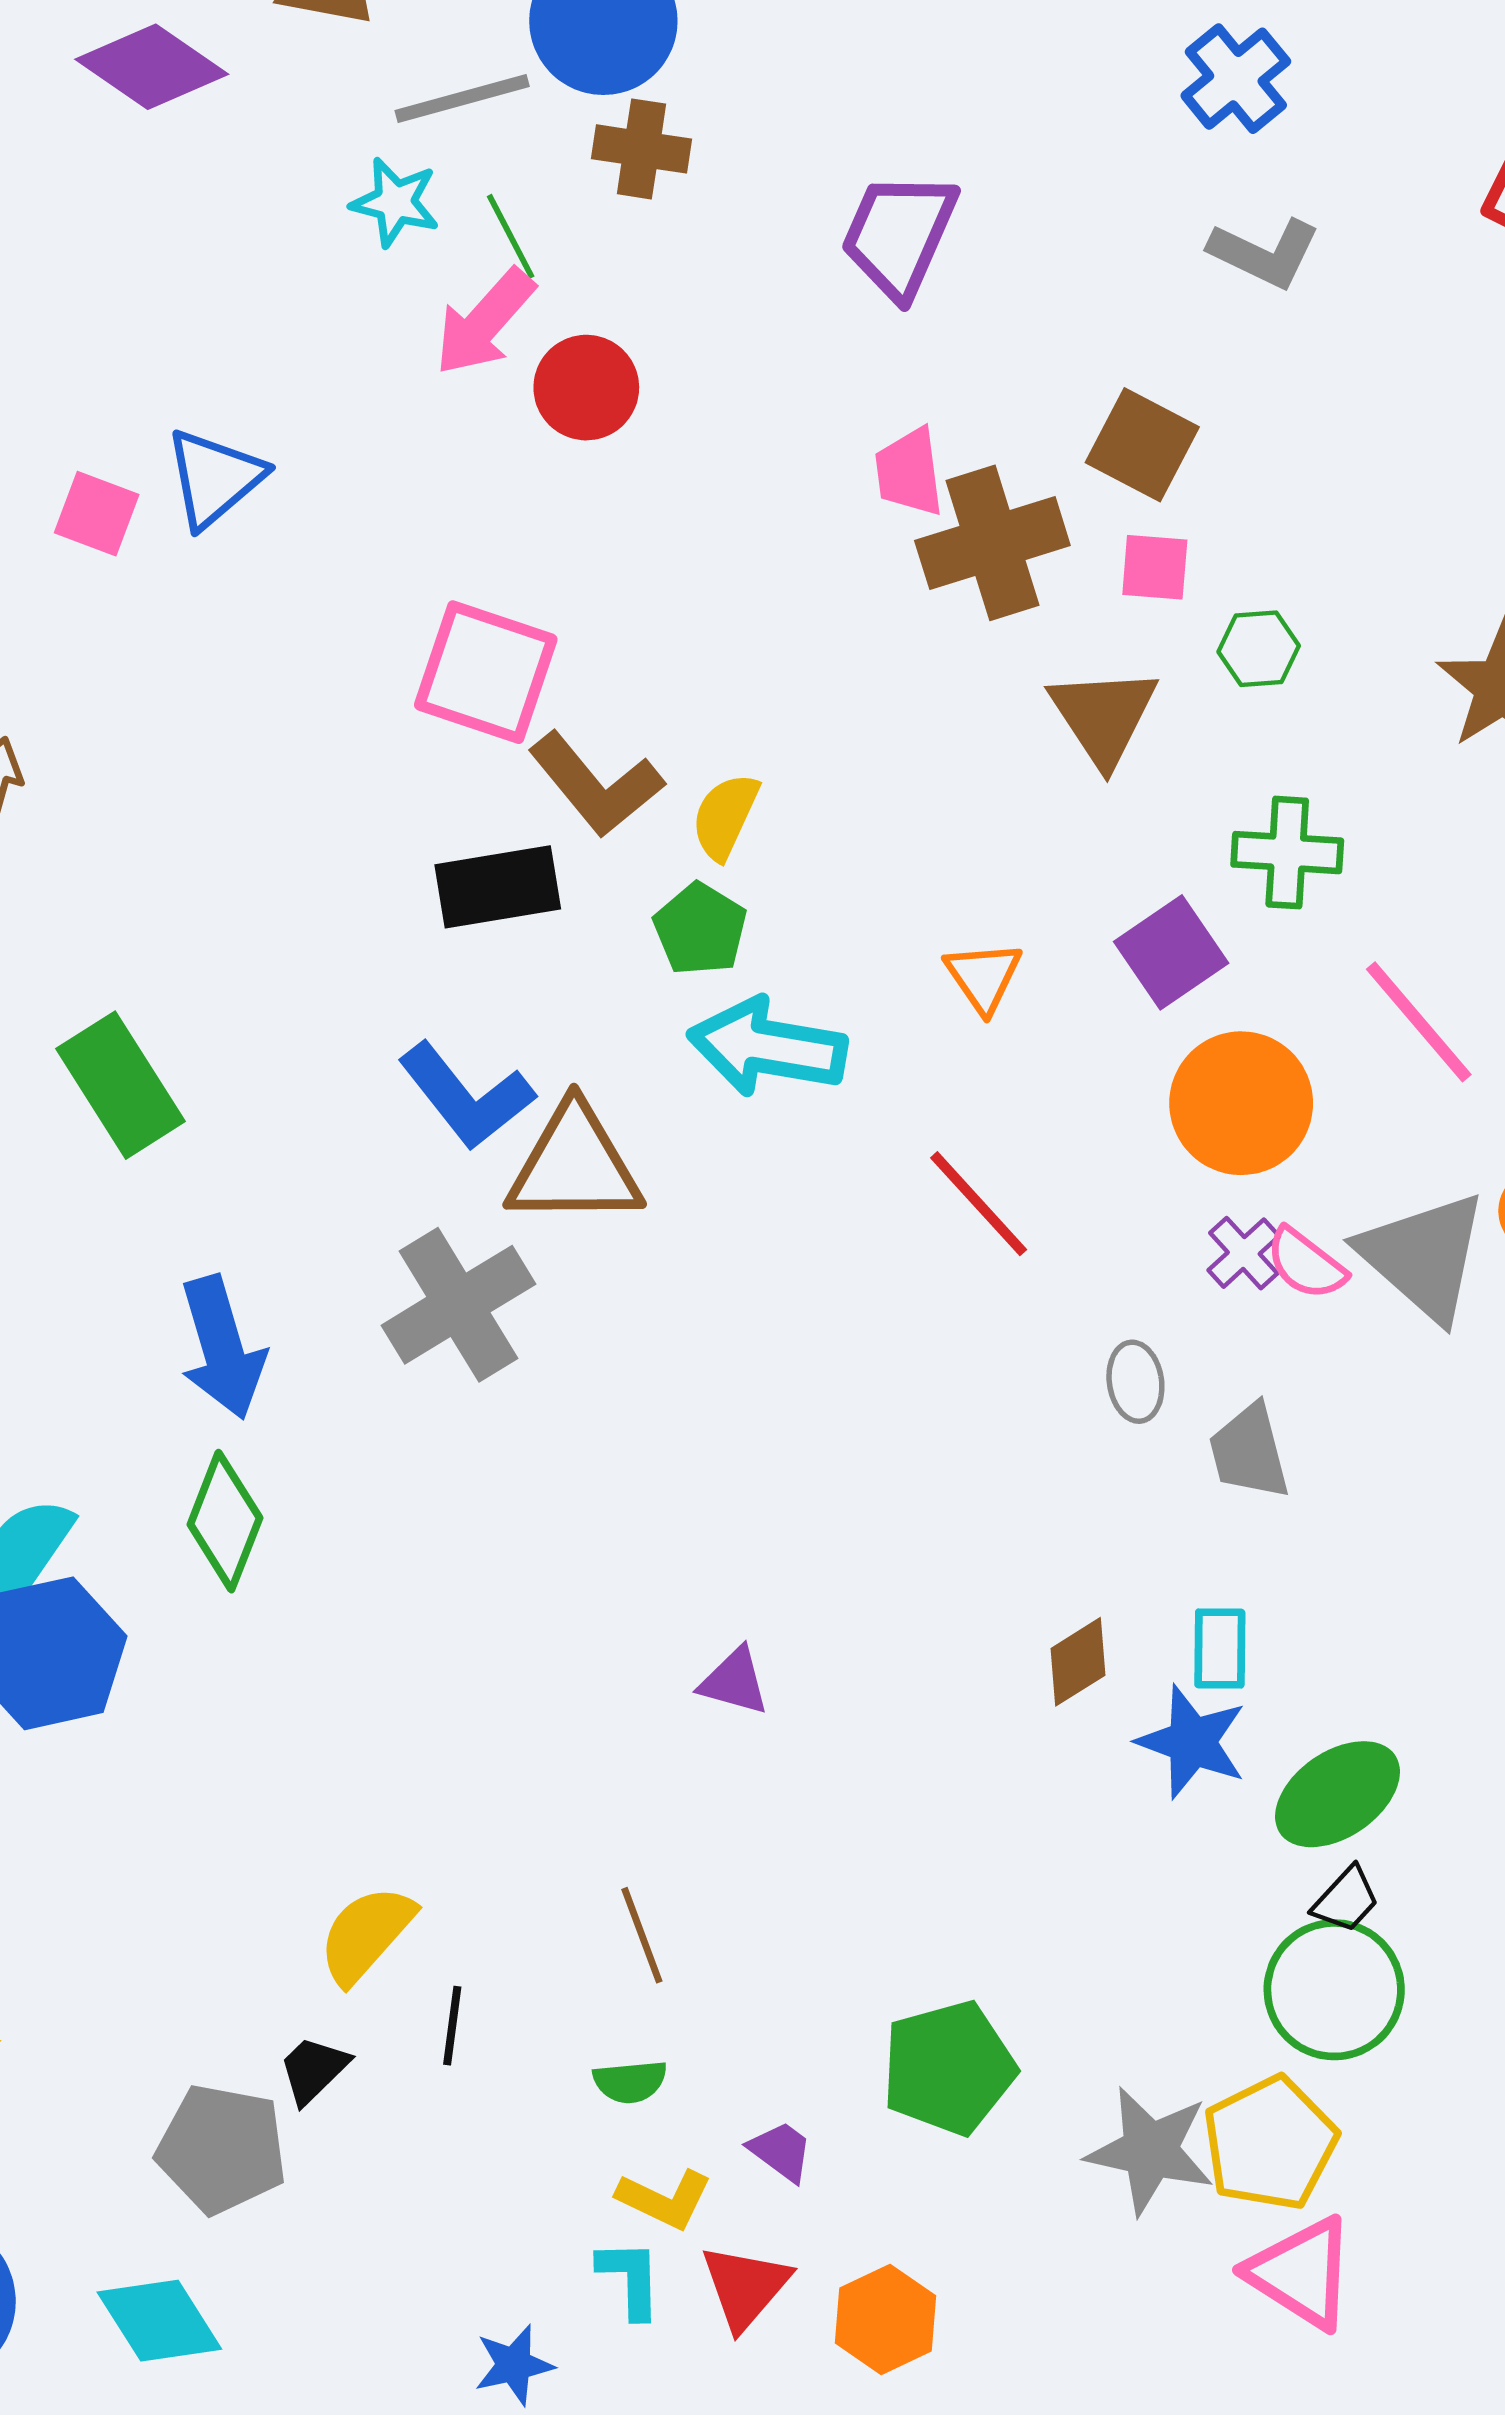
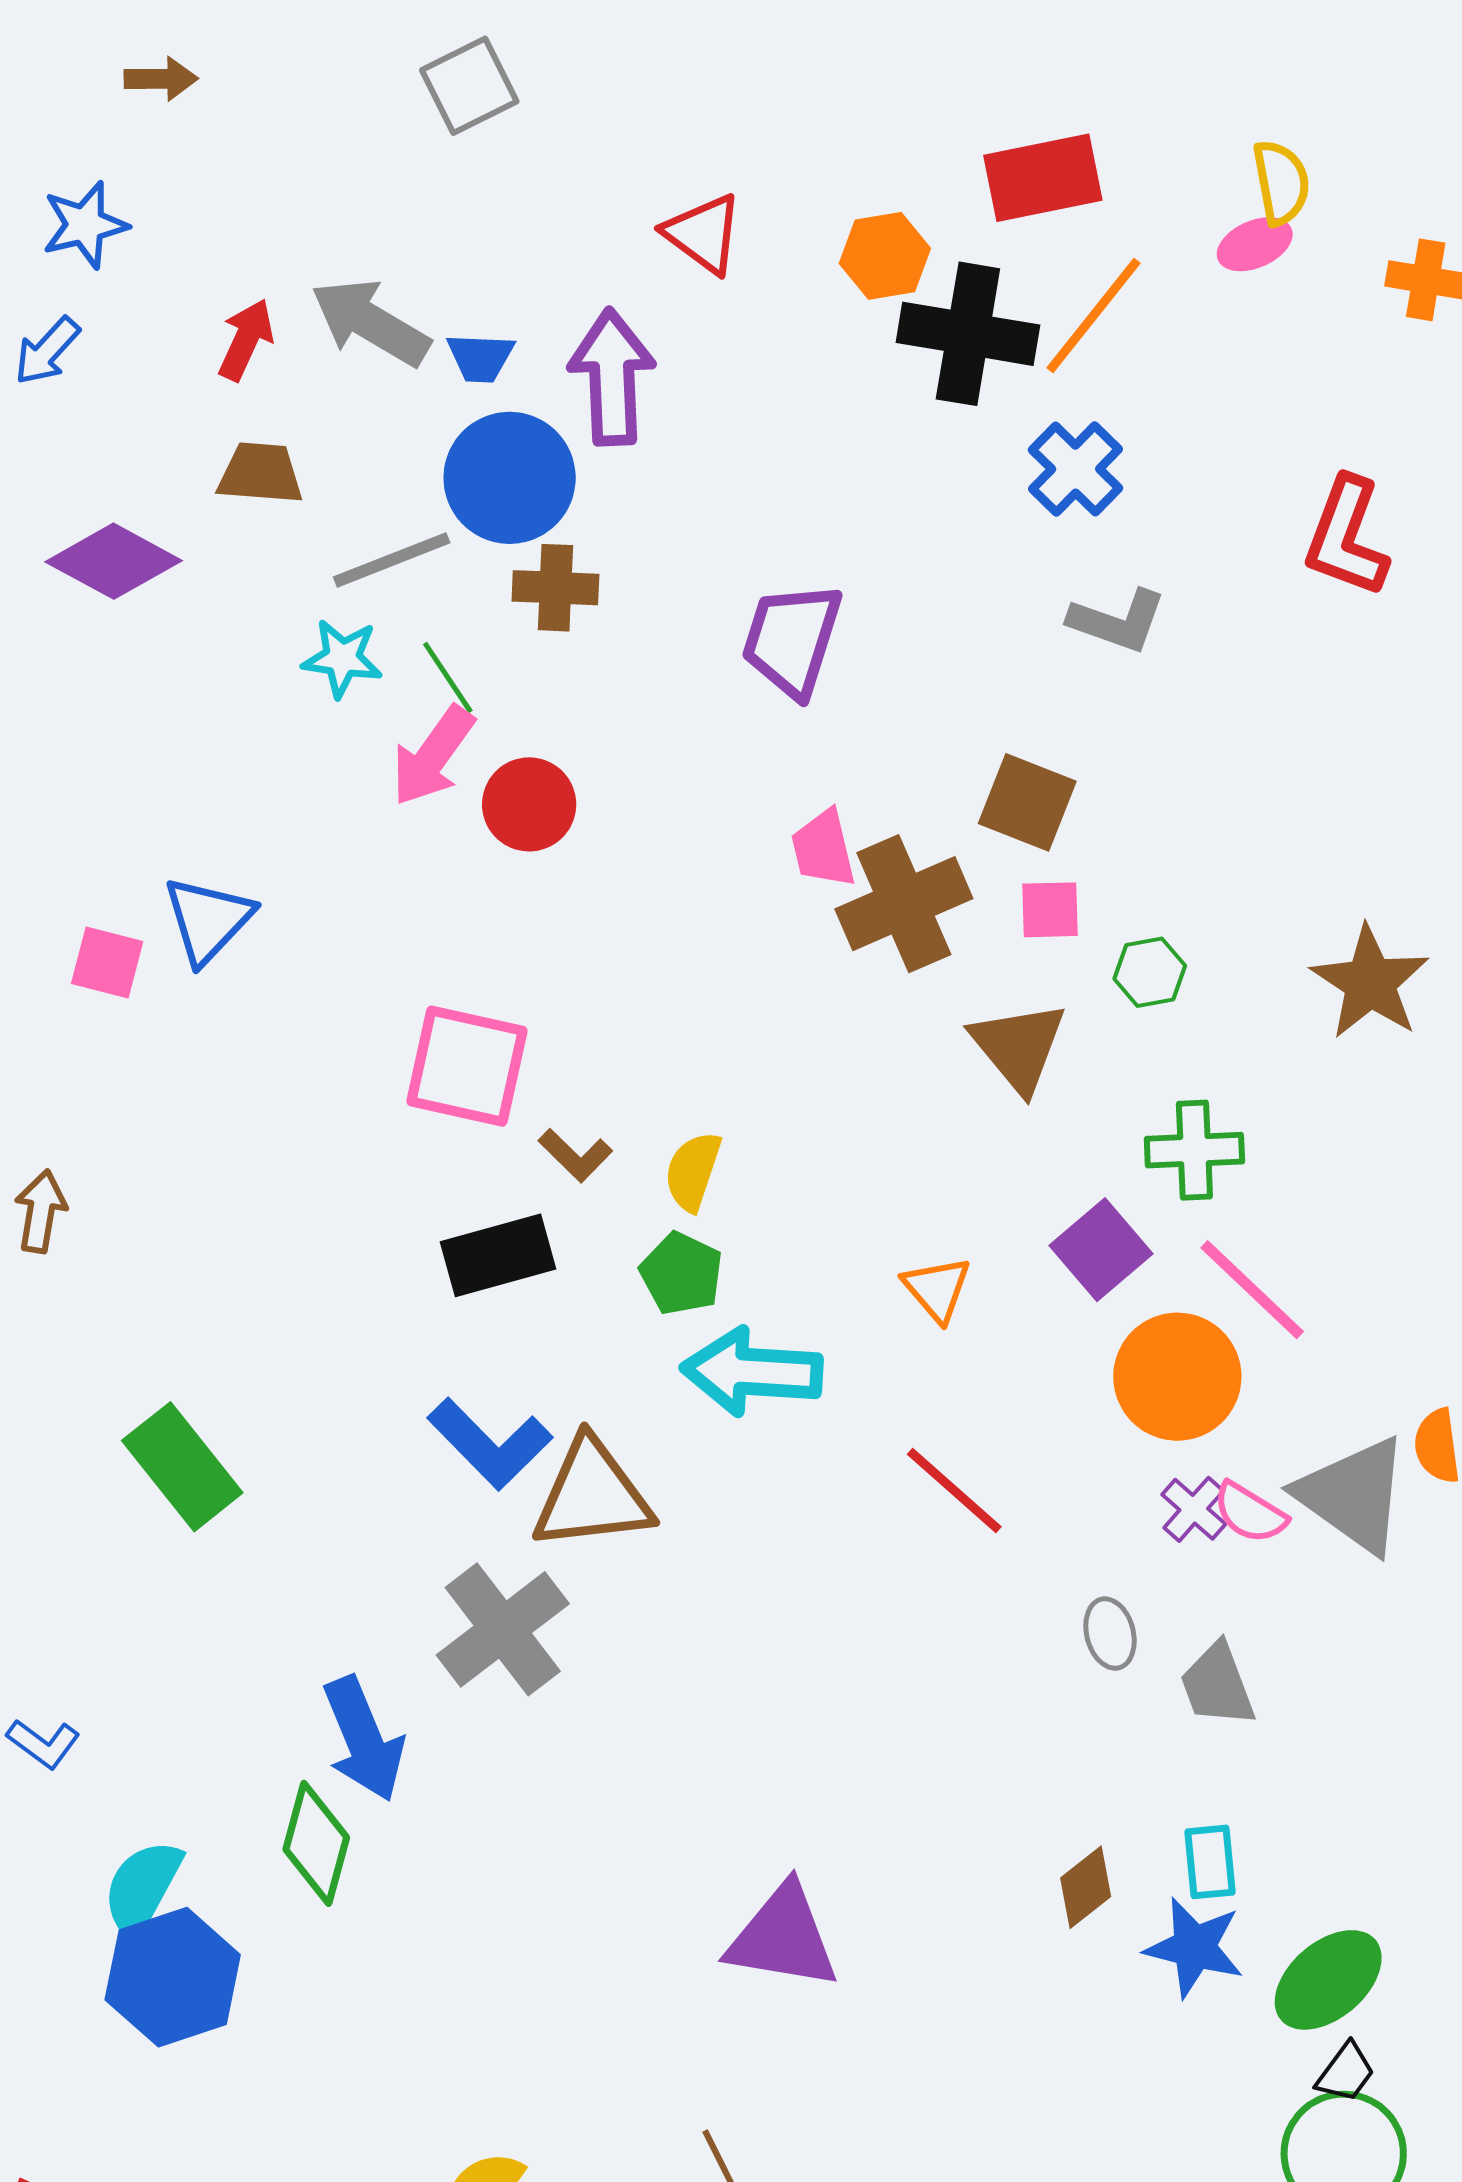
brown L-shape: (596, 785) -> (575, 1155), size x0.6
pink line: (1419, 1022) -> (1252, 1290), moved
blue arrow: (222, 1348) -> (364, 1739), moved
purple triangle: (734, 1681) -> (783, 1937), size x1.8

